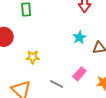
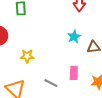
pink rectangle: (79, 74) -> (74, 73), turned -40

